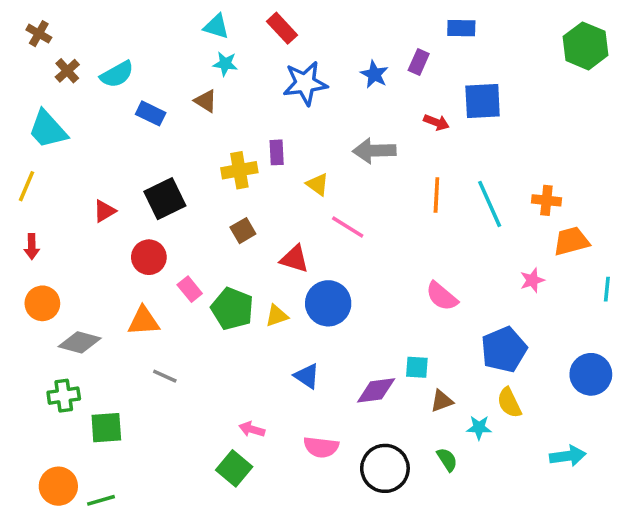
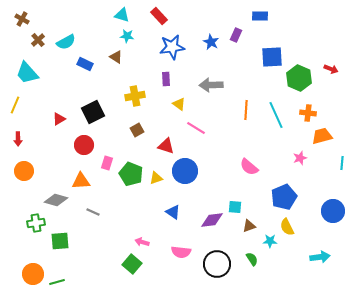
green hexagon: (586, 46) -> (299, 78), moved
red arrow: (436, 122) -> (331, 69), moved
purple rectangle: (277, 152) -> (166, 79), moved
pink rectangle: (190, 289) -> (107, 163), turned 56
gray diamond: (80, 342) -> (56, 200), moved

